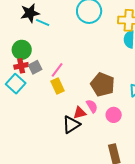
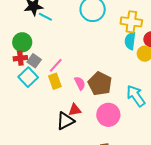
gray square: (35, 67) -> (34, 61), turned -32
cyan square: (16, 84) -> (28, 77), moved
pink semicircle: (92, 106) -> (80, 83), moved
pink circle: (114, 115) -> (108, 115), size x1.5

